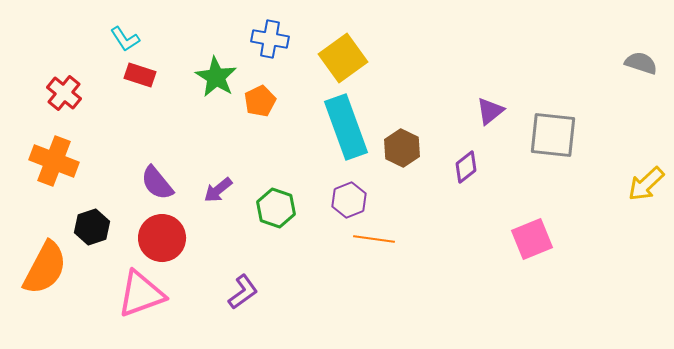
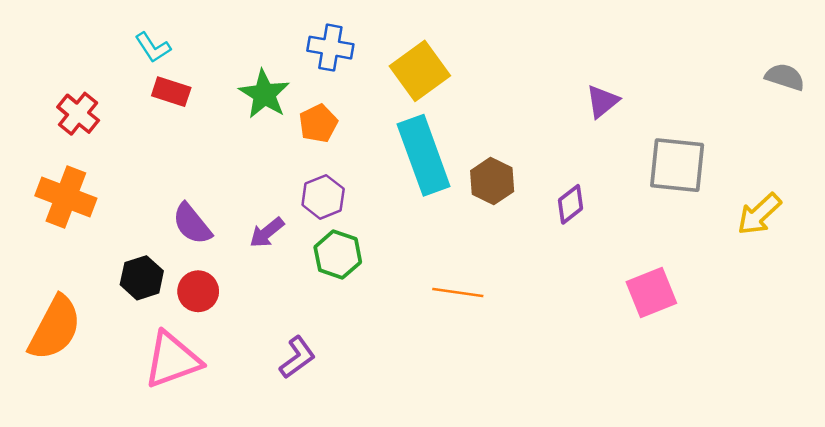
purple triangle: (490, 111) -> (602, 101), moved
yellow arrow: (646, 184) -> (759, 214), moved
purple hexagon: (349, 200) -> (323, 197), moved
black hexagon: (92, 227) -> (142, 278), moved
red circle: (162, 238) -> (198, 291), size x0.7

